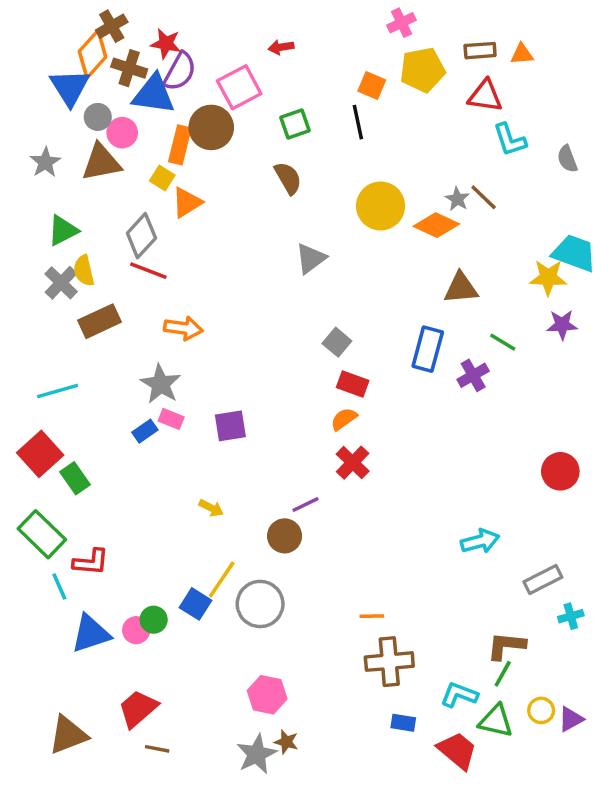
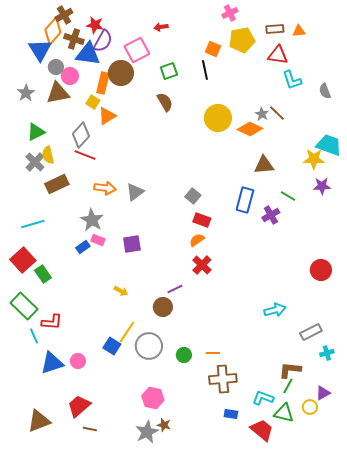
gray triangle: (311, 258) -> (135, 192), moved
green circle: (154, 620) -> (184, 355), moved
purple triangle: (571, 719) -> (323, 393), moved

